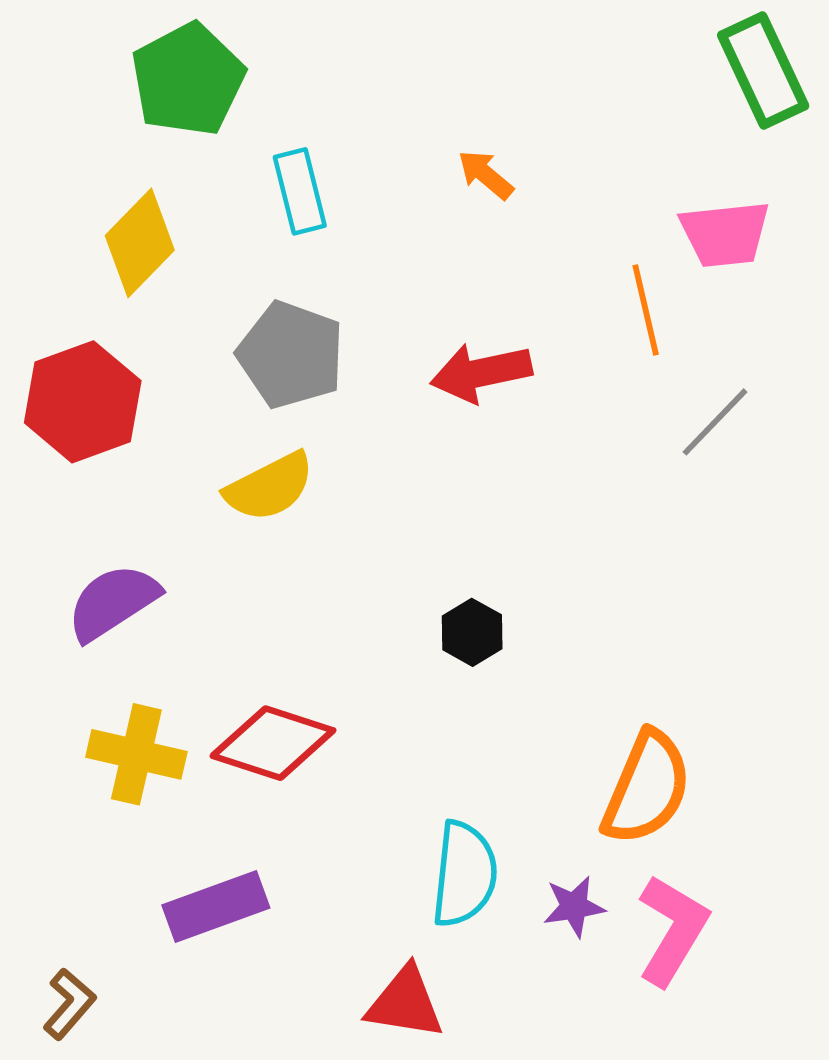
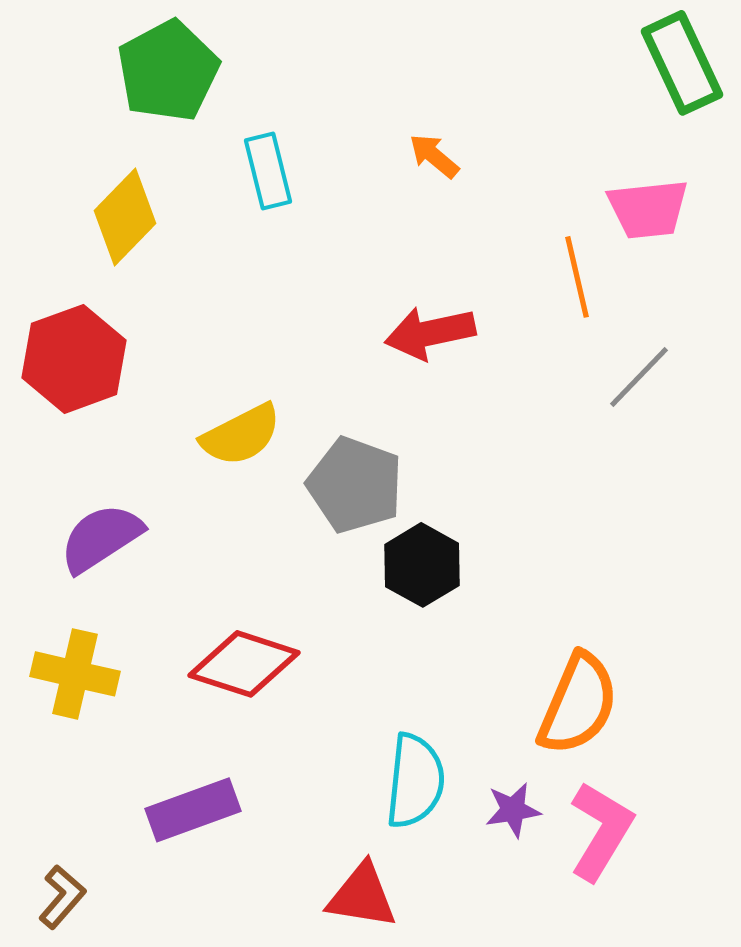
gray pentagon: (291, 355) -> (355, 485), moved
black hexagon: (472, 632) -> (422, 565), size x1.4
yellow cross: (136, 754) -> (75, 674), moved

